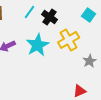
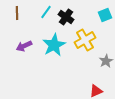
cyan square: (89, 15) -> (105, 15), turned 32

